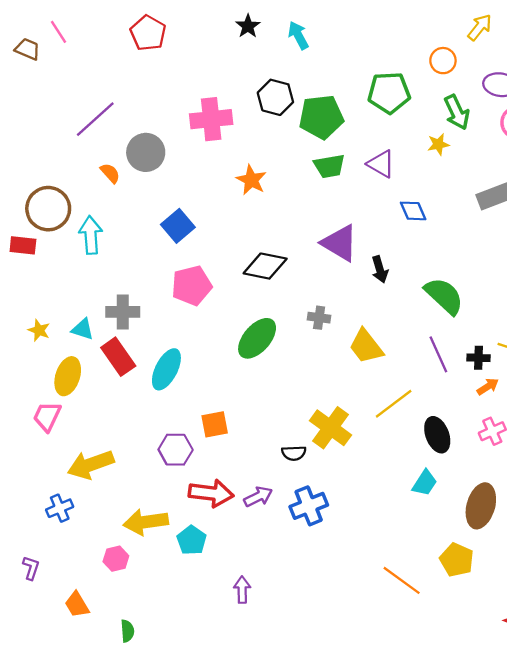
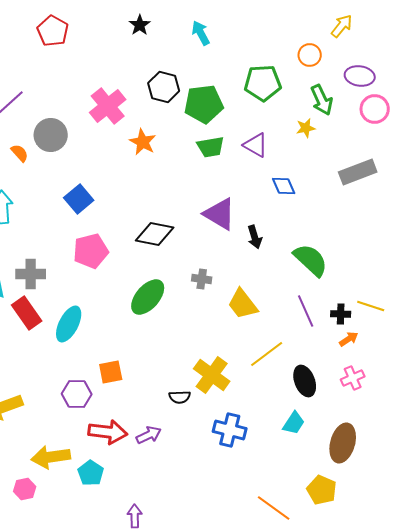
cyan arrow: (298, 35) -> (201, 33), moved
pink cross: (211, 119) -> (108, 106), turned -33
orange star: (251, 180) -> (143, 142), moved
blue cross: (309, 506) -> (230, 430), moved, turned 36

